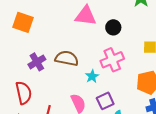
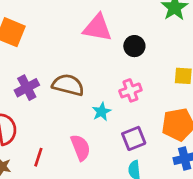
pink cross: (112, 60) -> (130, 90), size x0.7
purple square: (105, 101) -> (134, 138), moved

